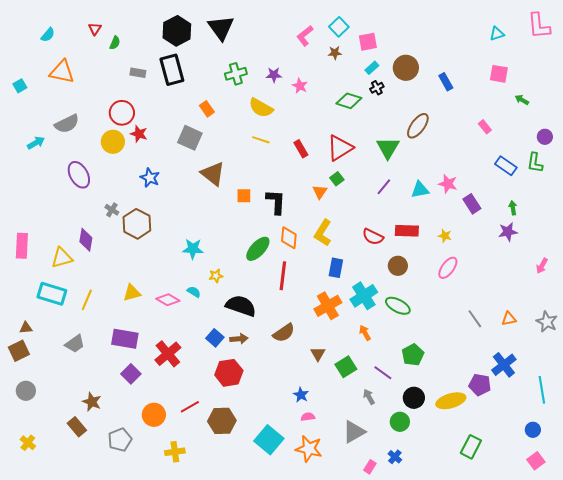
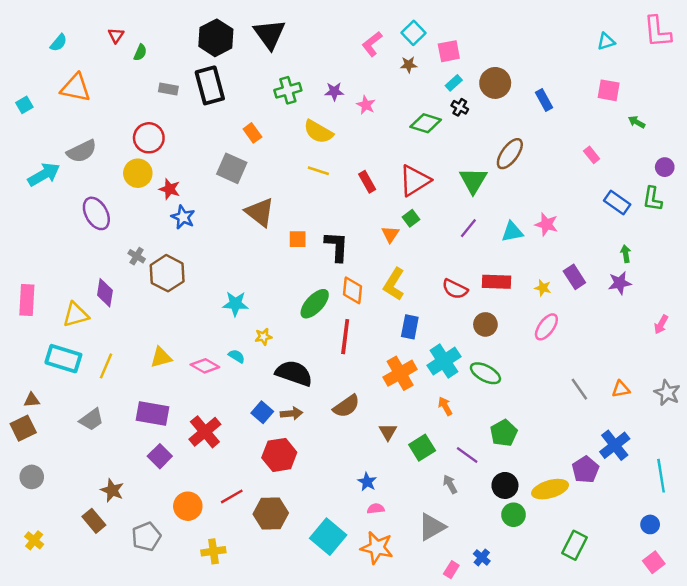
black cross: (377, 88) -> (460, 107), turned -32
red star: (139, 134) -> (170, 189), moved
cyan arrow: (36, 143) -> (44, 174), size x1.5
purple rectangle: (472, 204) -> (574, 277), moved
purple pentagon: (480, 385) -> (585, 470), turned 30
green circle: (400, 422) -> (513, 515), moved

